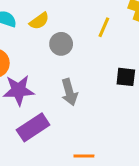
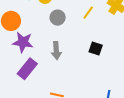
purple rectangle: (33, 127) -> (27, 69), turned -30

